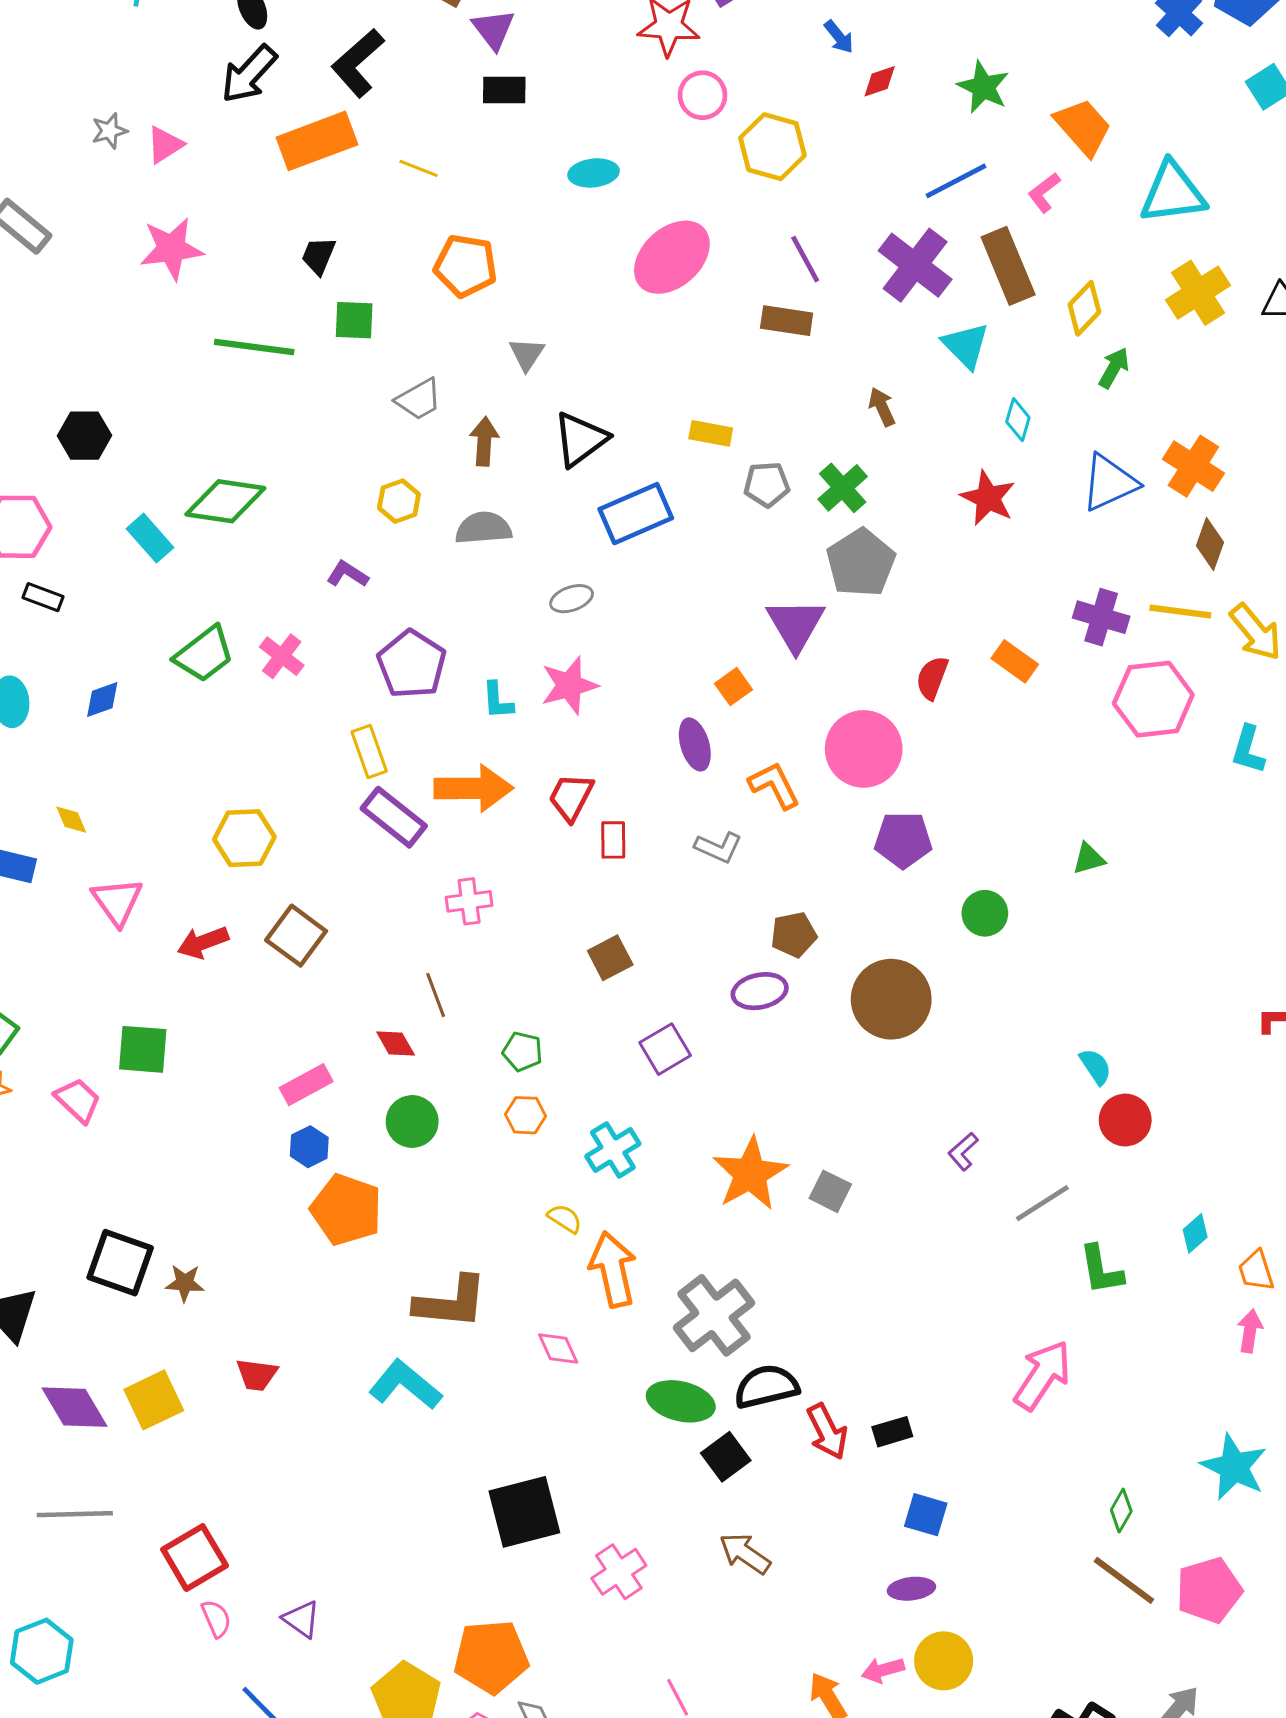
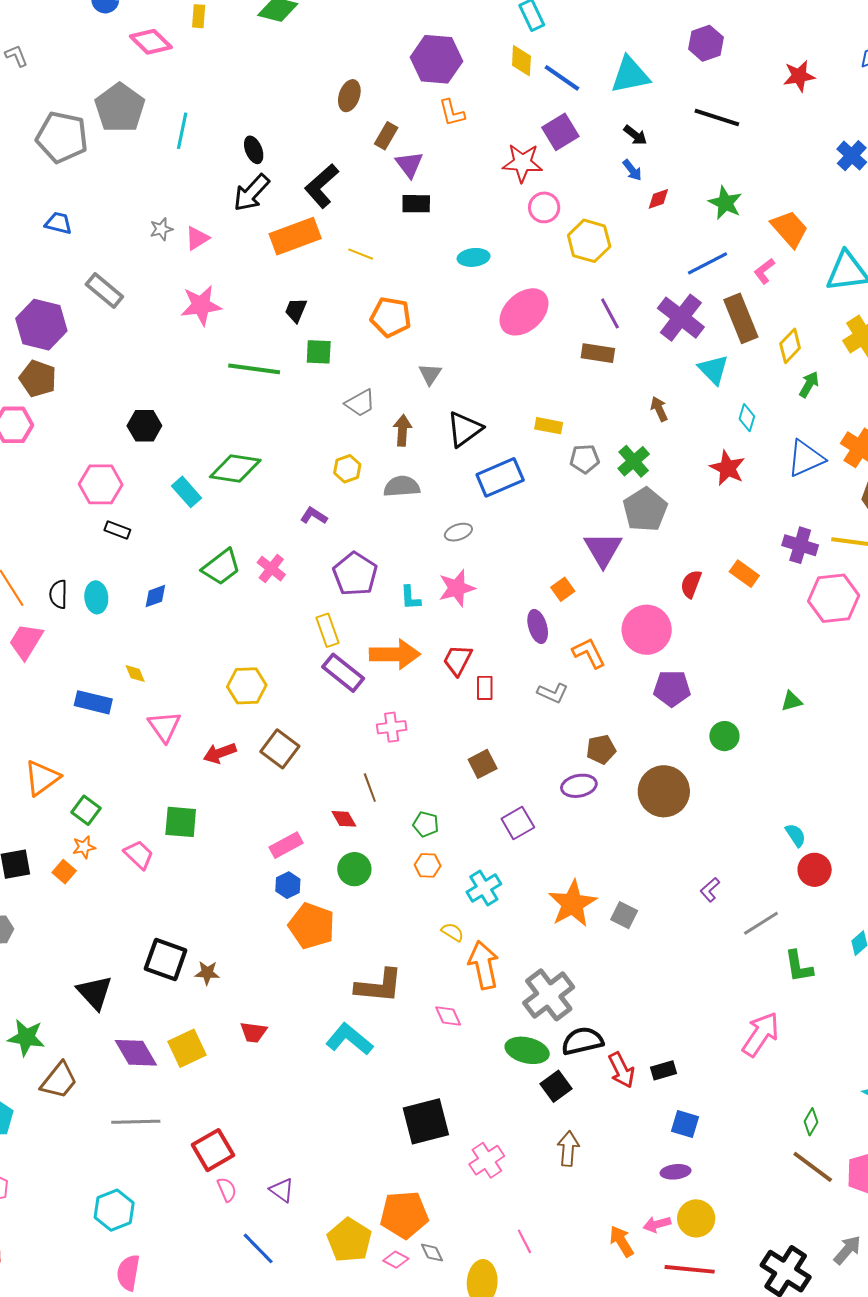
brown arrow: (745, 1553) -> (568, 1149), turned 60

